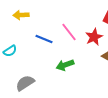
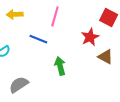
pink line: (69, 32) -> (55, 16), moved, turned 54
green arrow: (65, 65) -> (60, 66), turned 96

